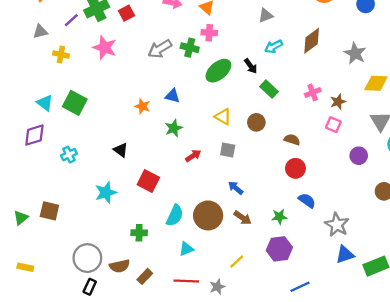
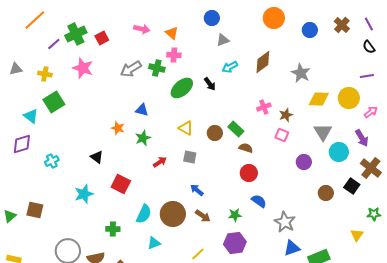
gray triangle: (40, 32) -> (16, 69), moved
green rectangle: (269, 89) -> (236, 129), moved
green square: (75, 103) -> (54, 102), moved, turned 30
orange star: (143, 106) -> (118, 128), moved

